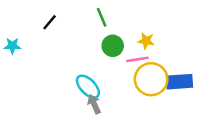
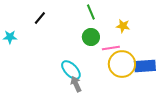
green line: (102, 17) -> (91, 12), moved
yellow star: (146, 41) -> (123, 26), moved

